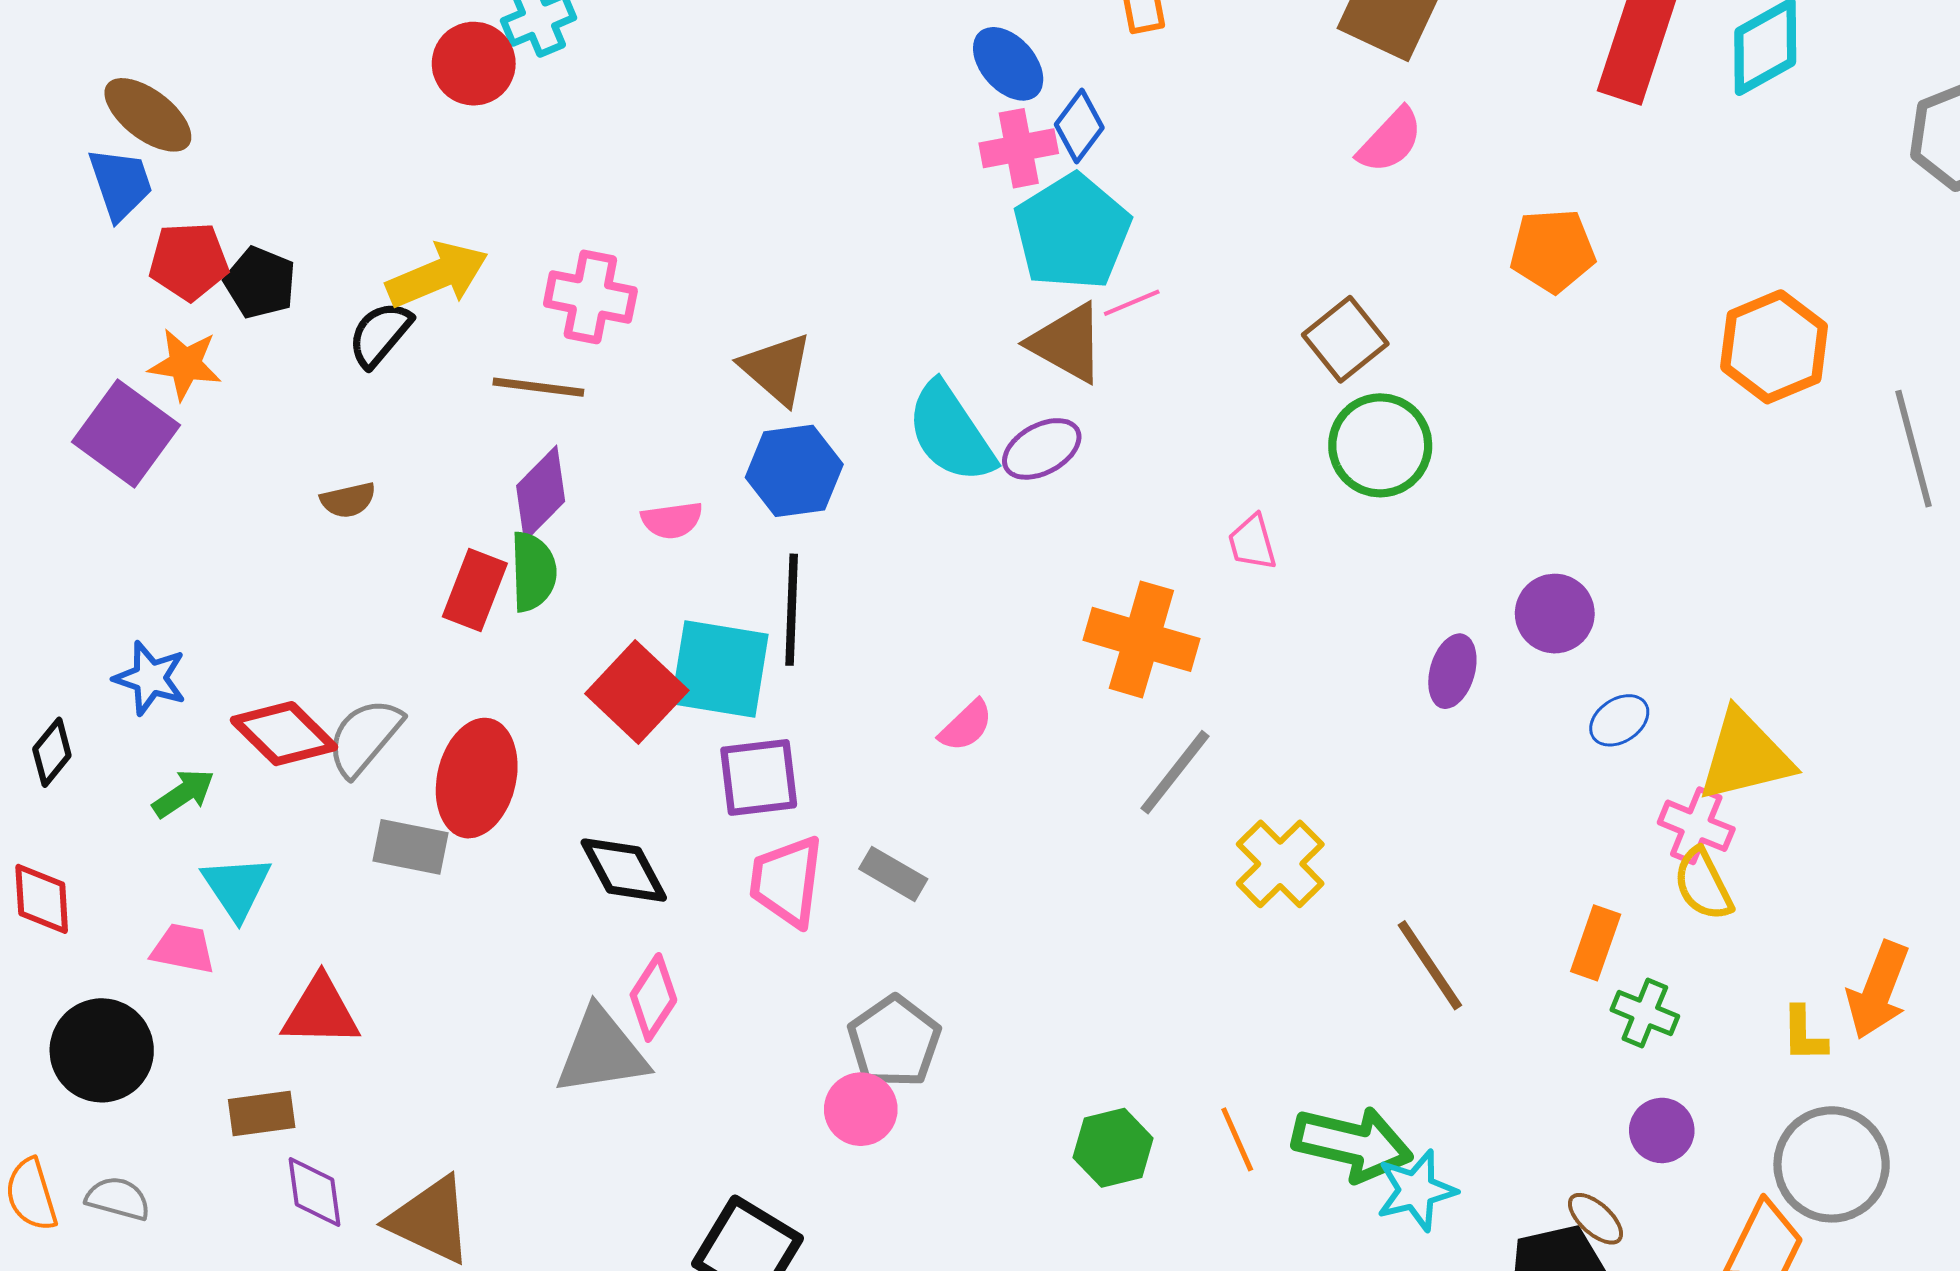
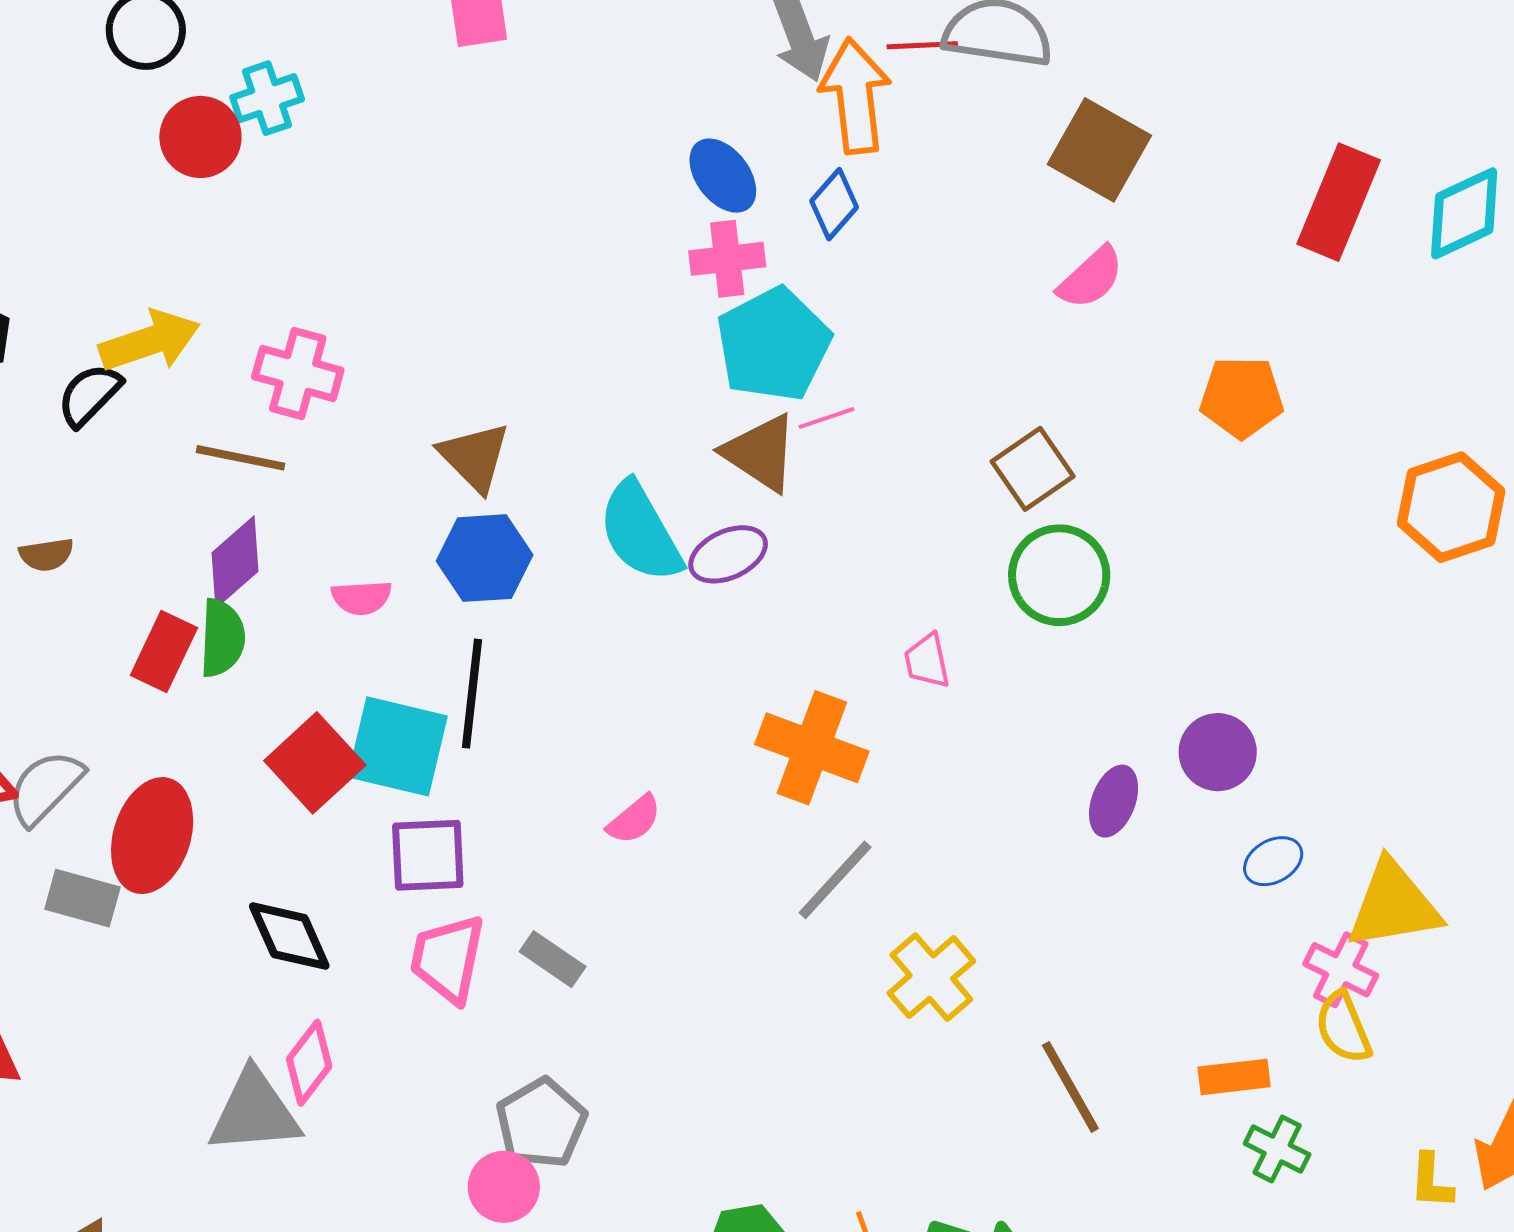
blue diamond: (1079, 126) -> (834, 204), moved
orange rectangle: (1596, 943) -> (1234, 1077), turned 60

